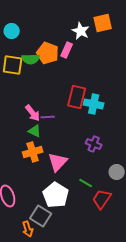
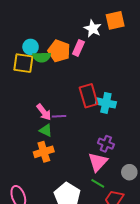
cyan circle: (12, 31) -> (31, 47), moved
red rectangle: (77, 97) -> (89, 96), turned -30
pink triangle: (58, 162) -> (98, 162), moved

